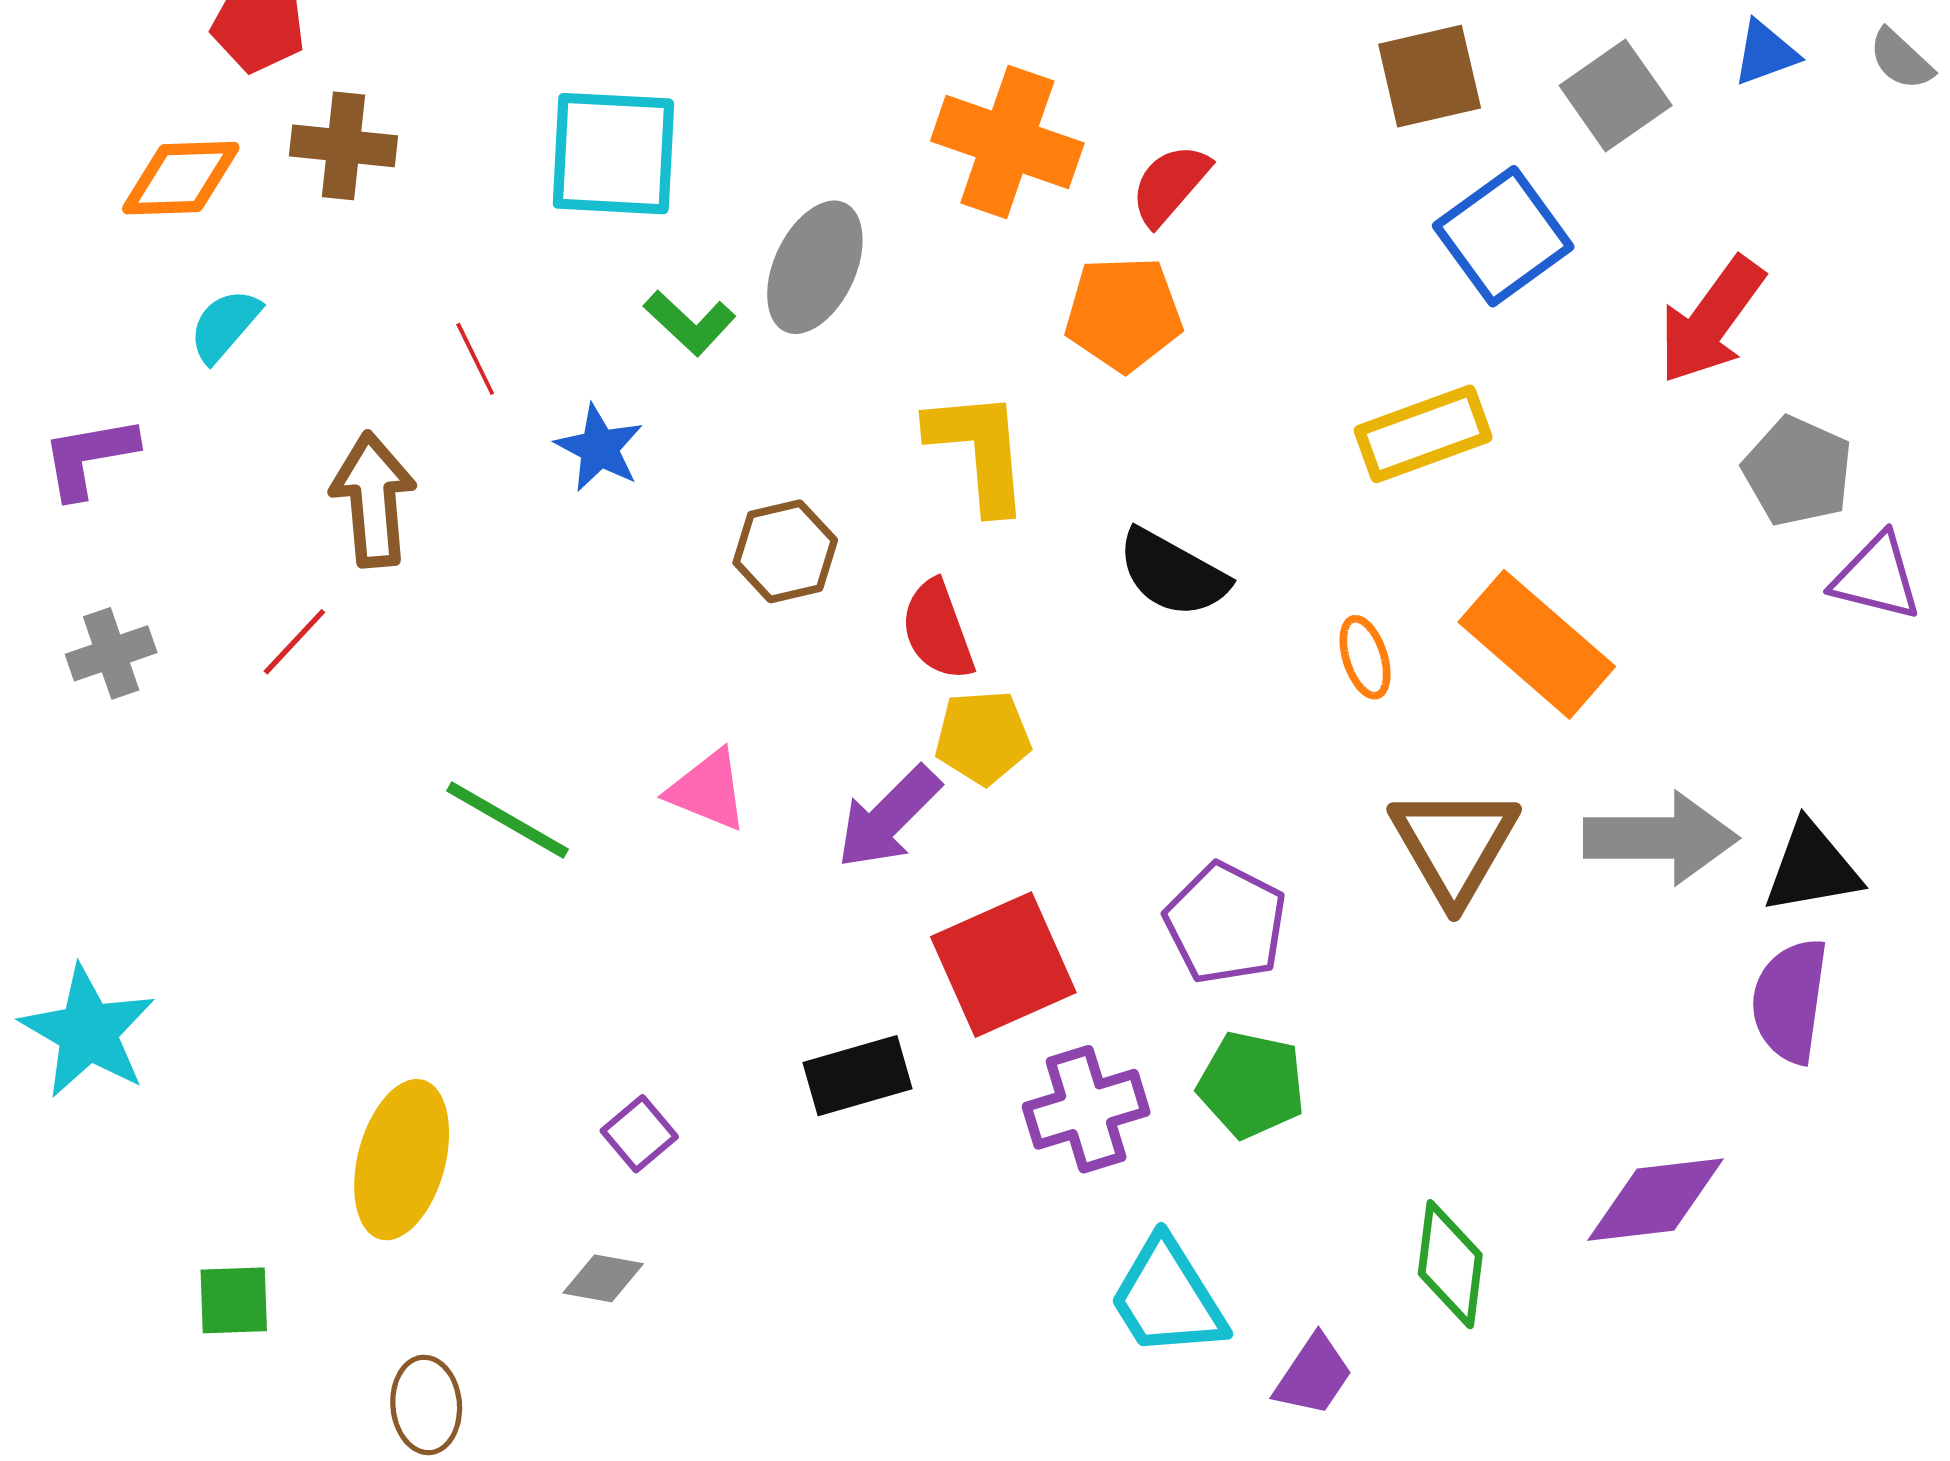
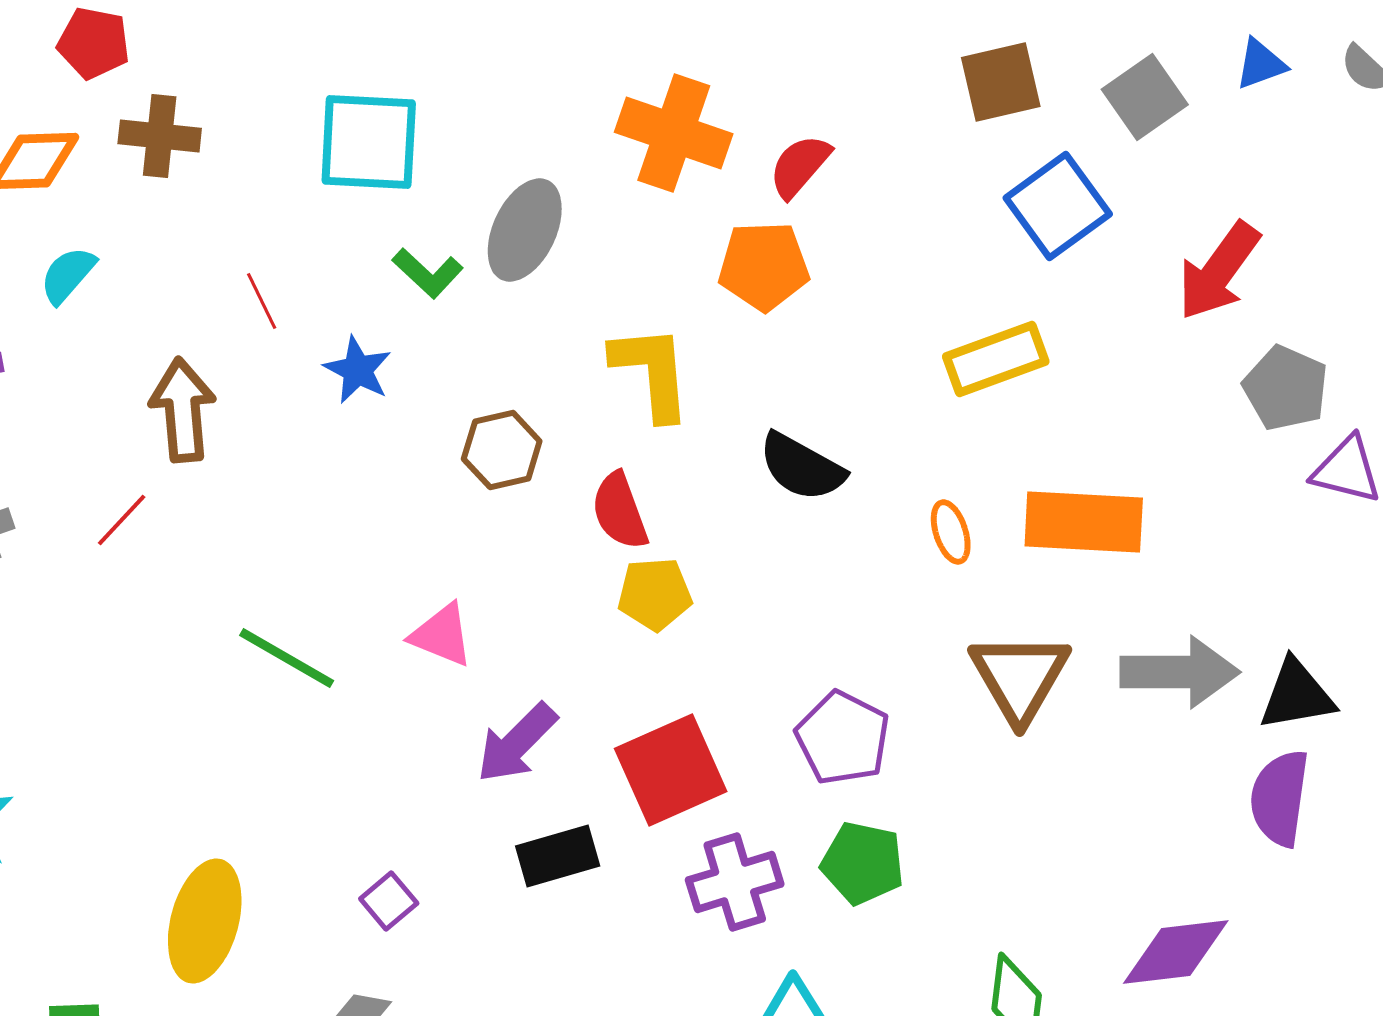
orange rectangle: (1537, 644) -> (1084, 522), turned -38
purple arrow: (888, 817) -> (517, 743), moved

